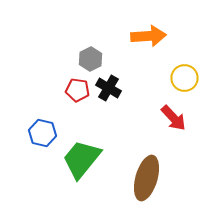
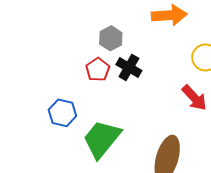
red pentagon: (78, 90) -> (98, 70), turned 30

